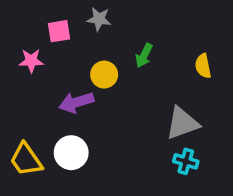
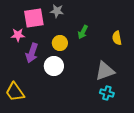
pink square: (59, 31) -> (34, 18), size x1.5
purple arrow: (76, 102) -> (32, 53), moved, turned -54
white circle: (71, 153) -> (54, 66), moved

